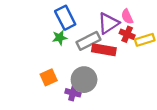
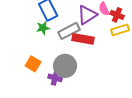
red cross: (127, 34) -> (117, 15), moved
orange square: (49, 77) -> (33, 64), turned -35

